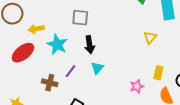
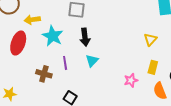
yellow triangle: (150, 37) -> (150, 39), moved
red ellipse: (23, 53) -> (18, 43), turned -35
purple line: (70, 71) -> (65, 63), turned -48

